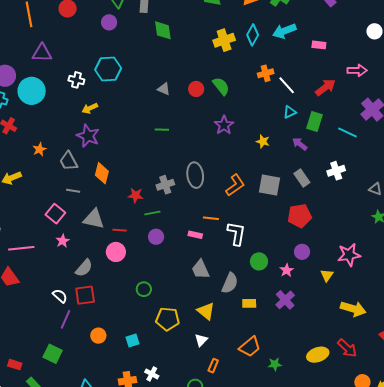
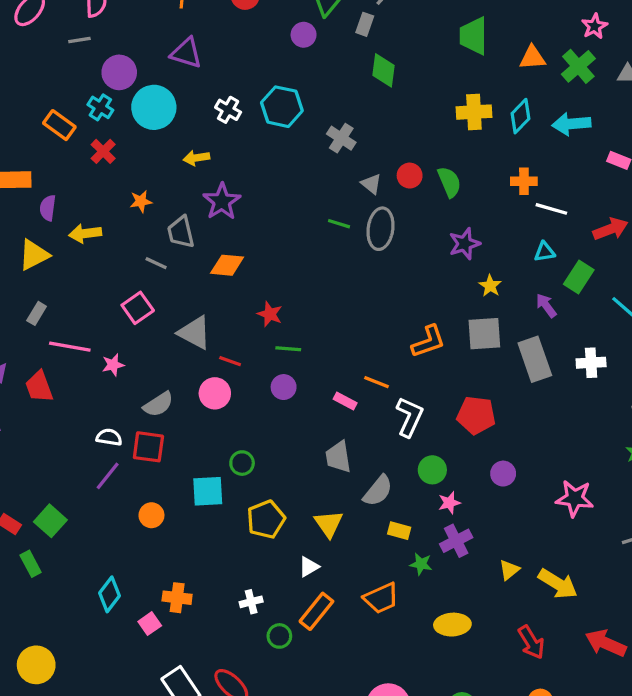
white line: (287, 85) -> (551, 209), turned -48
gray triangle: (164, 89) -> (371, 184), moved
yellow arrow: (90, 108) -> (196, 158), moved
purple star: (224, 125) -> (465, 244), moved
orange diamond: (102, 173) -> (227, 265), turned 65
gray ellipse: (195, 175) -> (381, 229), moved
gray rectangle: (302, 178) -> (535, 359), size x1.5
gray cross: (165, 185) -> (341, 138), moved, turned 36
gray square: (270, 185) -> (484, 334), moved, turned -30
gray line: (73, 191) -> (156, 263), moved
red pentagon: (300, 216) -> (476, 415), moved
pink star: (63, 241) -> (113, 365), moved
pink star: (287, 270) -> (449, 503), moved
yellow triangle: (327, 275) -> (509, 570), moved
white semicircle: (60, 296) -> (109, 437), turned -49
yellow pentagon: (168, 319) -> (266, 519), turned 30
cyan square: (132, 340) -> (208, 491), moved, size x1.5
green square: (53, 354) -> (50, 521), moved
yellow ellipse: (318, 355) -> (452, 625), moved
green star: (275, 364) -> (421, 564), moved
orange rectangle: (213, 366) -> (316, 611), size x1.6
white cross: (152, 374) -> (251, 602), moved, turned 32

